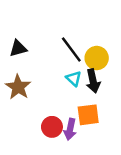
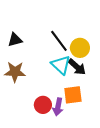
cyan triangle: (74, 79) -> (61, 65), size x1.5
black arrow: (93, 81) -> (77, 67), turned -36
brown star: (18, 87) -> (15, 72), turned -30

